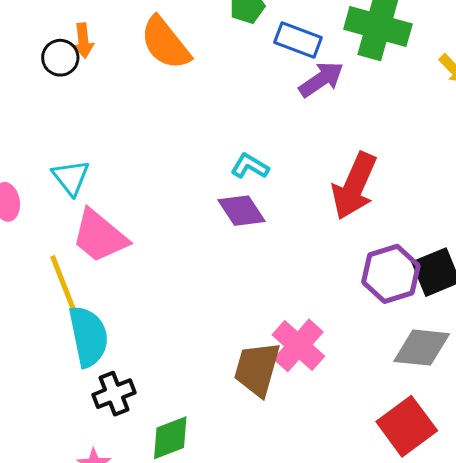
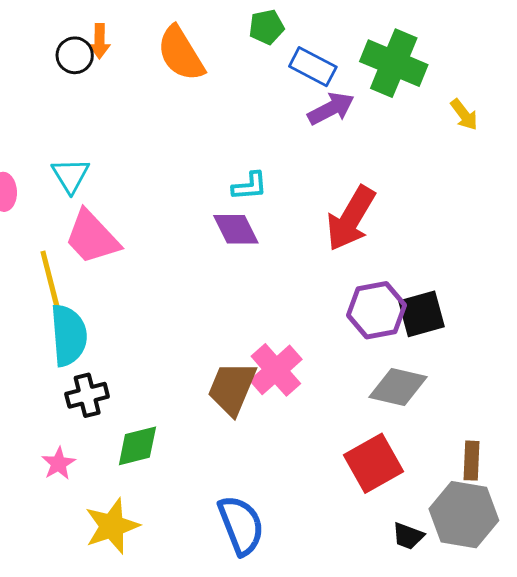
cyan L-shape: (250, 166) -> (250, 186), turned 138

